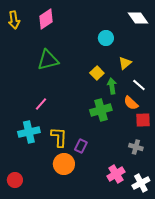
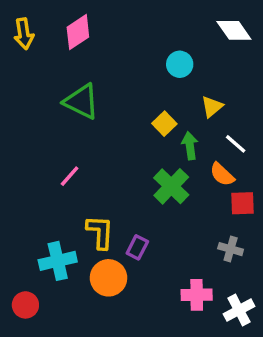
green triangle: (48, 60) -> (81, 102), turned 40
green cross: (101, 110) -> (171, 186), turned -30
cyan cross: (29, 132) -> (58, 261), moved
pink cross: (116, 174) -> (197, 295), turned 30

